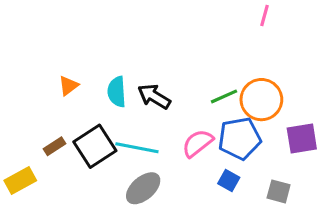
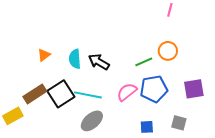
orange circle: (261, 100) -> (168, 51), moved, size x0.7
brown rectangle: (54, 146) -> (35, 94), size x1.6
blue square: (229, 180) -> (147, 127), moved, turned -32

